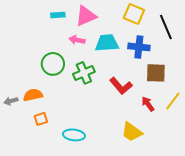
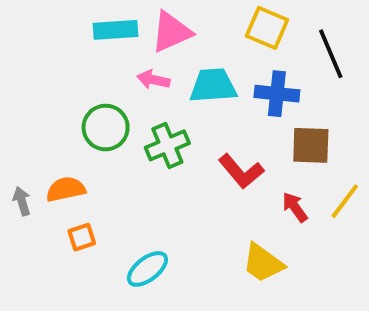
cyan rectangle: (58, 15) -> (116, 30), size x1.5
gray arrow: (11, 101) -> (22, 201), turned 88
cyan ellipse: (74, 135) -> (147, 269), turned -45

